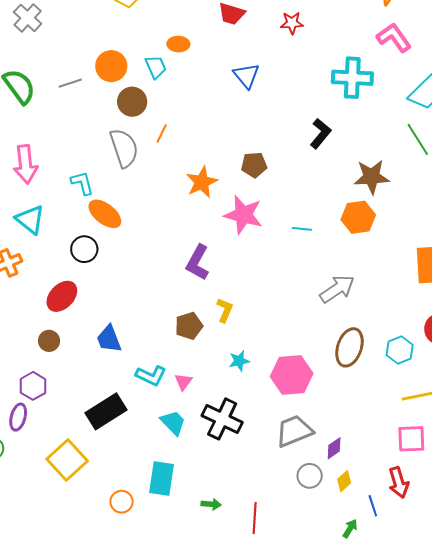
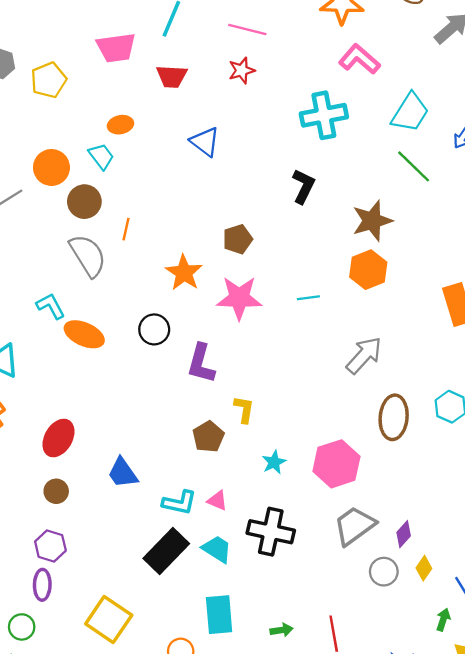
black circle: (84, 249) -> (154, 329), moved
pink triangle: (183, 382) -> (217, 501), turned -30
black rectangle: (106, 411) -> (166, 551), moved

